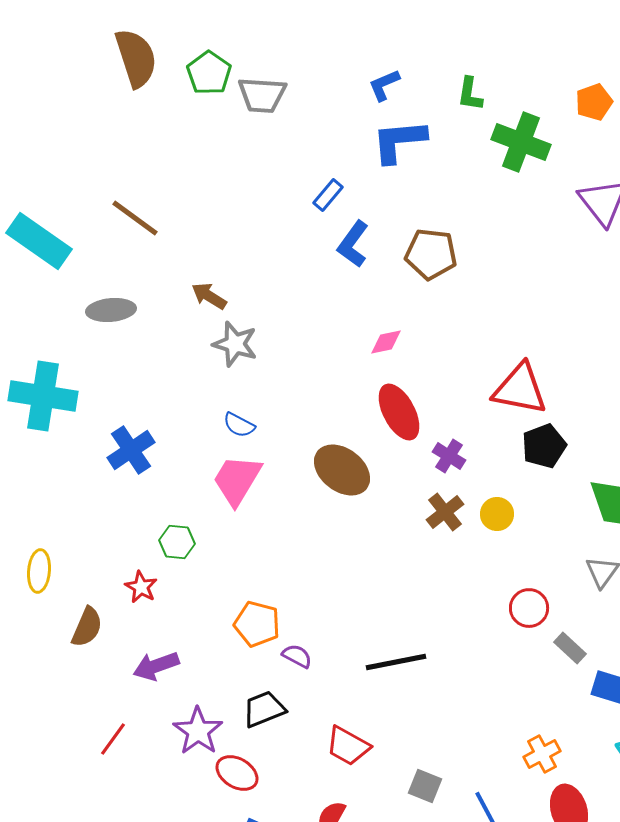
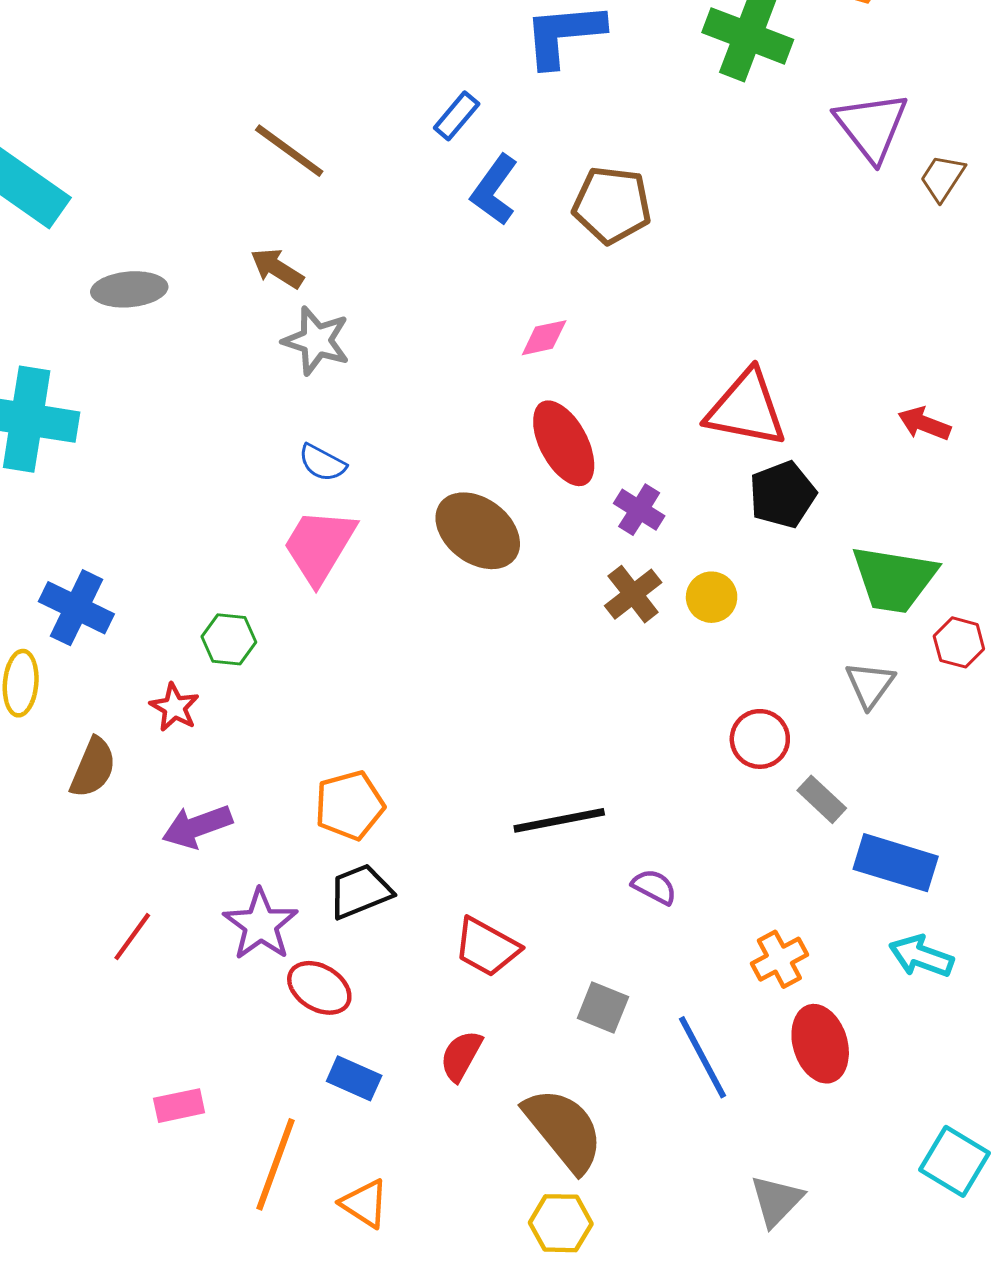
brown line: (135, 218) -> (289, 151), moved
blue cross: (131, 450) -> (76, 608), moved, turned -30
orange pentagon: (257, 624) -> (349, 805), moved, turned -30
purple semicircle: (297, 656) -> (654, 887), moved

